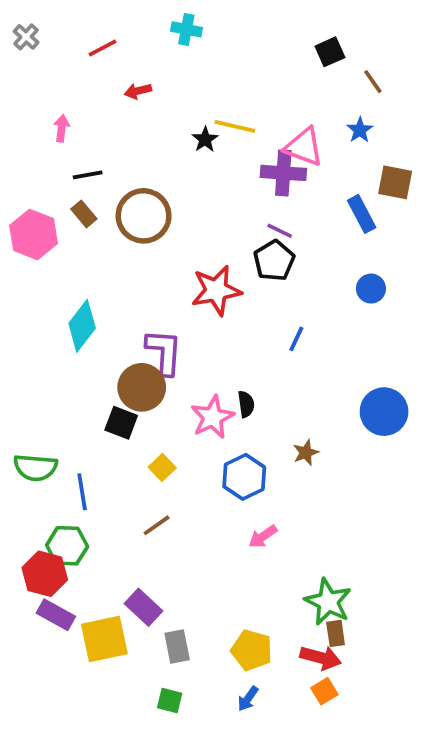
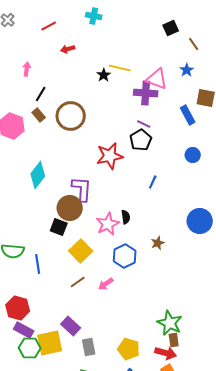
black line: (88, 175) -> (41, 94), turned -49
yellow square: (162, 468) -> (81, 251), size x1.6
pink arrow: (263, 536) -> (106, 284), moved
green hexagon: (67, 546) -> (30, 348), moved

